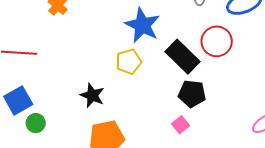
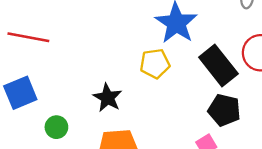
green circle: (36, 123) -> (56, 127), moved

